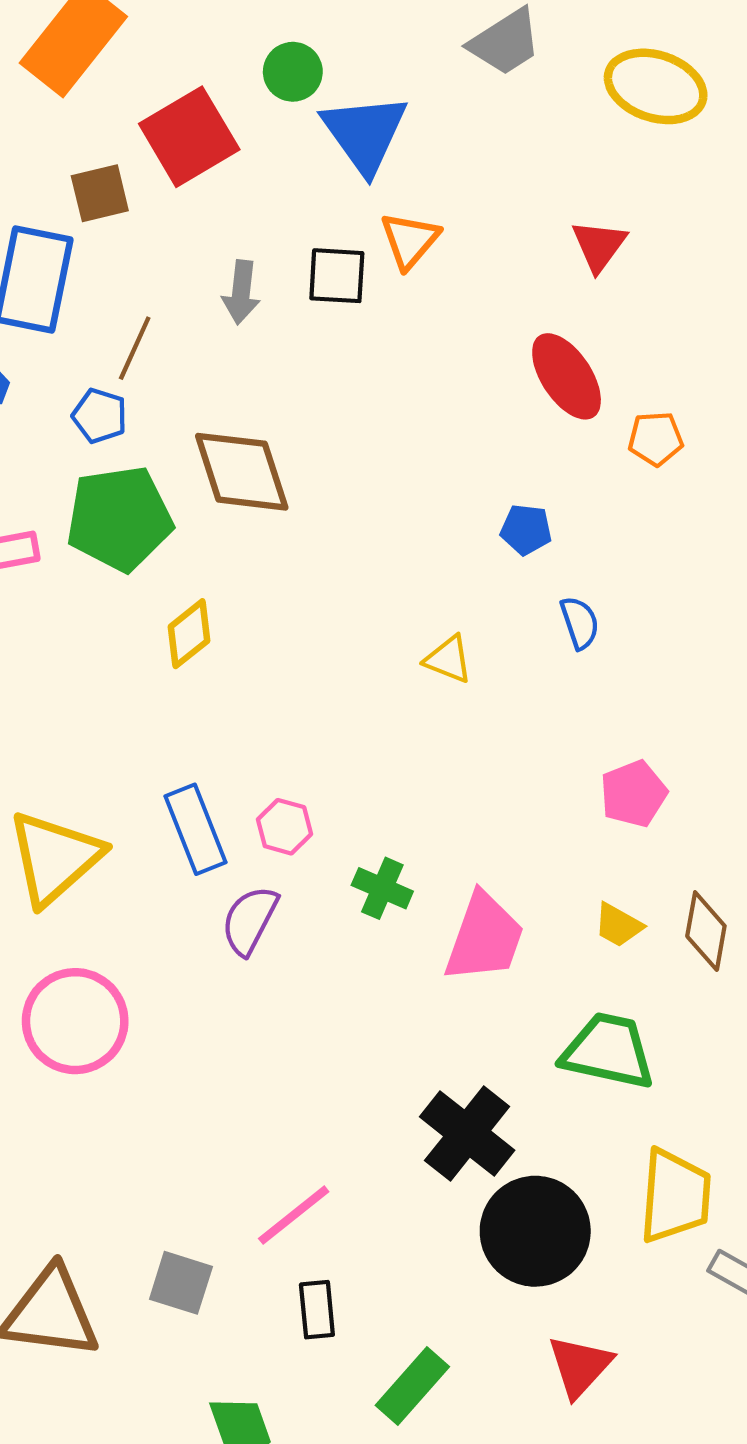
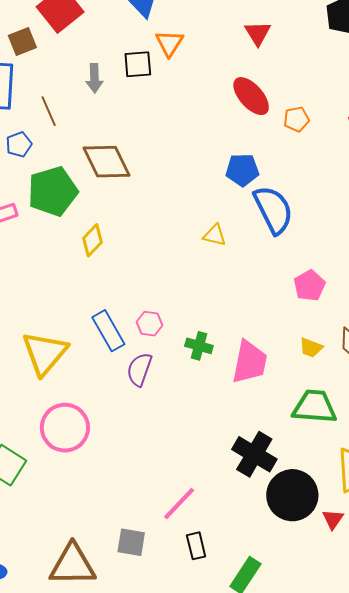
brown line: (135, 348) -> (49, 111), turned -40
blue pentagon: (100, 416) -> (19, 144), moved, turned -30
blue pentagon: (526, 530) -> (242, 170), size x1.4
blue semicircle: (580, 623) -> (273, 210), size x2.0
red triangle: (580, 1366) -> (333, 519), moved, size x0.7

